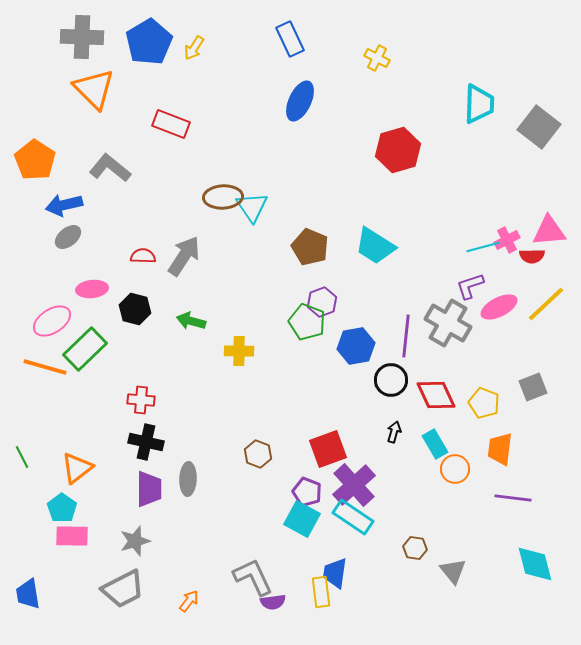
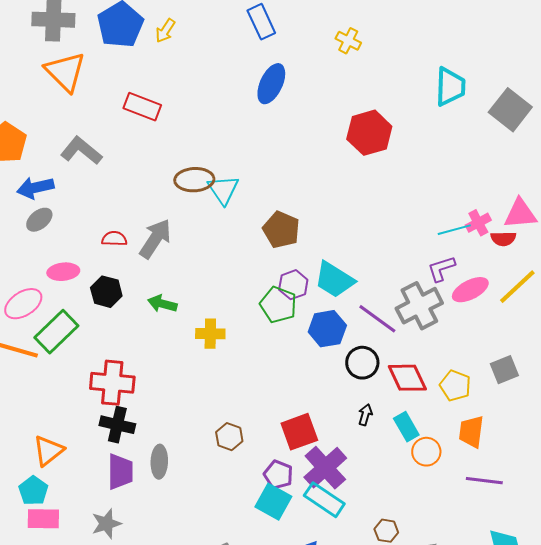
cyan trapezoid: (375, 246) -> (334, 280), moved
gray cross: (448, 323) -> (419, 306), turned 33
purple line: (406, 336) -> (377, 319), turned -60
red cross: (141, 400) -> (112, 383), size x1.6

